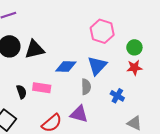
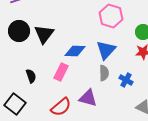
black triangle: (35, 49) -> (44, 34), turned -40
gray semicircle: (86, 87) -> (104, 73), moved
pink rectangle: (42, 88) -> (61, 72), moved, turned -72

